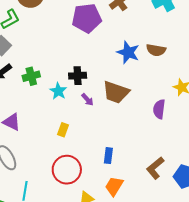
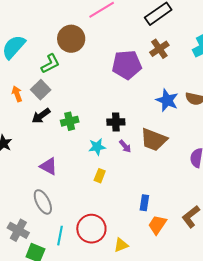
cyan star: (58, 91) -> (97, 147), moved, turned 30
red circle: (67, 170) -> (91, 229), moved
orange trapezoid: (114, 186) -> (157, 225), moved

